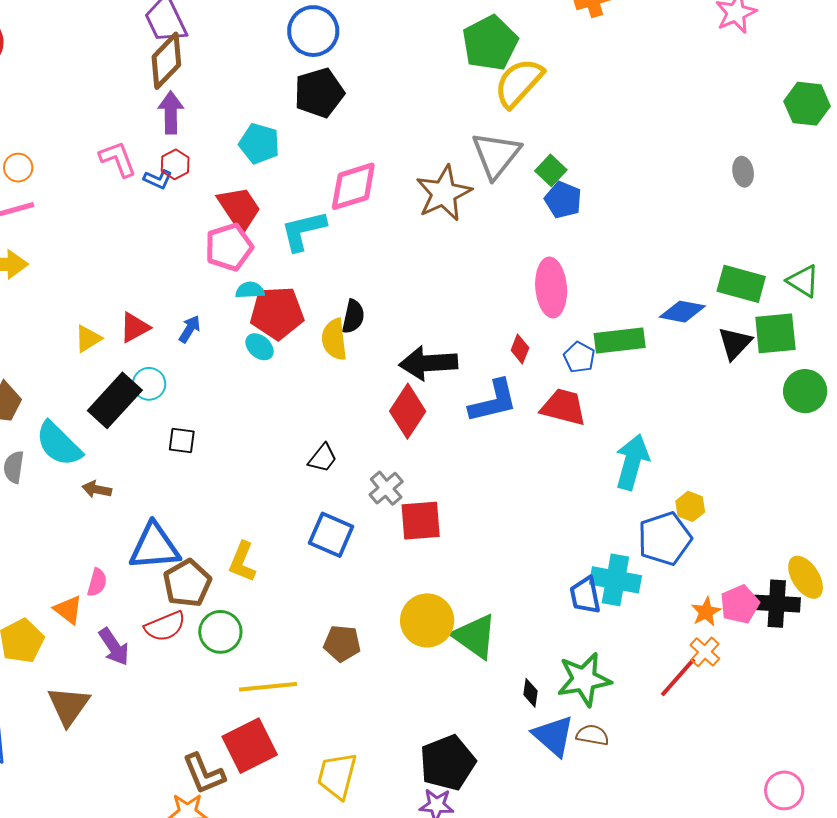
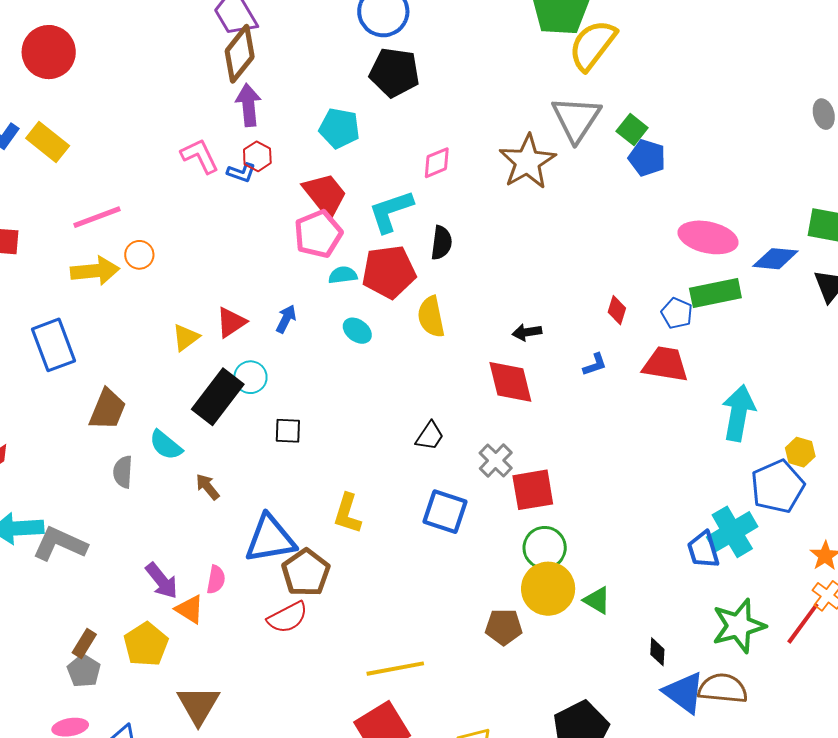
black pentagon: (319, 93) -> (394, 72), turned 30
orange circle: (18, 168) -> (139, 255), moved
pink diamond: (353, 186) -> (437, 163), size x0.6
pink ellipse: (551, 287) -> (708, 237), moved, turned -68
red pentagon: (277, 313) -> (389, 272), moved
black semicircle: (353, 317) -> (441, 243), moved
black arrow: (428, 363) -> (527, 332), size x0.5
blue L-shape: (493, 401) -> (595, 365), size x0.5
red diamond: (408, 411) -> (510, 382), turned -42
cyan semicircle: (59, 444) -> (166, 445), size x0.7
brown arrow: (97, 489) -> (208, 487), turned 44
yellow L-shape: (242, 562) -> (347, 514), moved
cyan cross: (615, 580) -> (732, 532), turned -36
green circle: (220, 632) -> (545, 548), moved
green triangle: (475, 636) -> (597, 600), size x0.6
brown pentagon: (342, 643) -> (504, 627), moved
purple arrow: (114, 647) -> (162, 581), moved
green star: (584, 679) -> (739, 626), moved
brown semicircle: (592, 735) -> (723, 688), size x1.5

